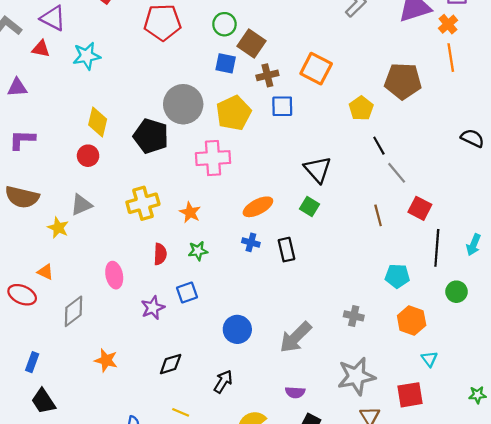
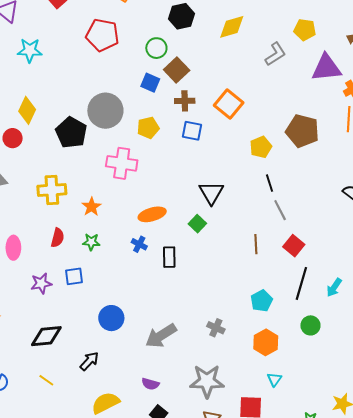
yellow pentagon: (234, 113) -> (148, 128), size x0.7
cyan pentagon: (397, 276) -> (262, 301), turned 30
black diamond: (171, 364) -> (46, 336), size x1.4

